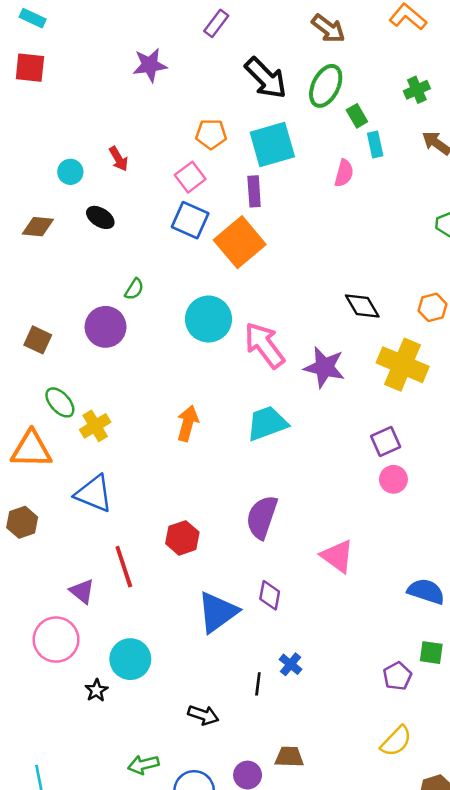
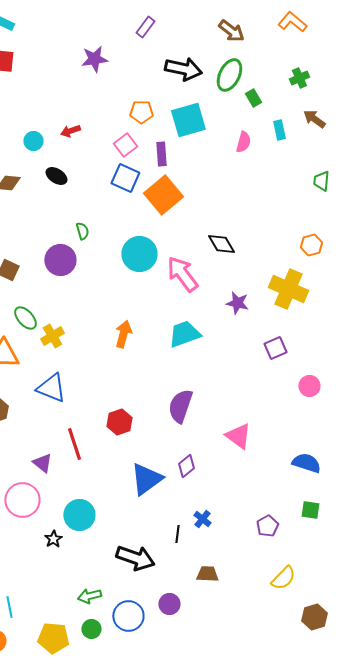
black arrow: (266, 78) -> (183, 69), turned -33
cyan rectangle: (375, 144) -> (279, 130), moved
red arrow: (119, 159) -> (70, 131), turned 102
purple rectangle: (254, 191) -> (161, 154), moved
green semicircle: (134, 289) -> (82, 231), turned -48
black diamond: (362, 306) -> (221, 244), moved
purple star: (324, 367) -> (237, 303), moved, size x0.7
pink circle: (393, 479) -> (309, 386), moved
purple diamond: (270, 595) -> (186, 466), turned 40
purple pentagon: (397, 676) -> (267, 526), moved
black arrow: (203, 715) -> (135, 558), size x1.6
brown trapezoid: (289, 757) -> (207, 574), moved

